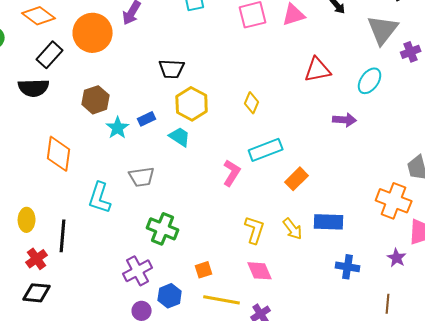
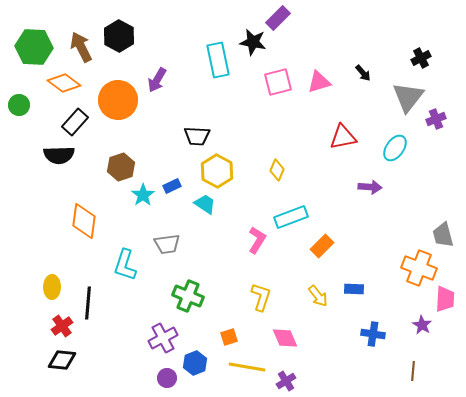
blue rectangle: (329, 222) -> (354, 289), size x0.7
yellow L-shape: (255, 230) -> (261, 297), moved

